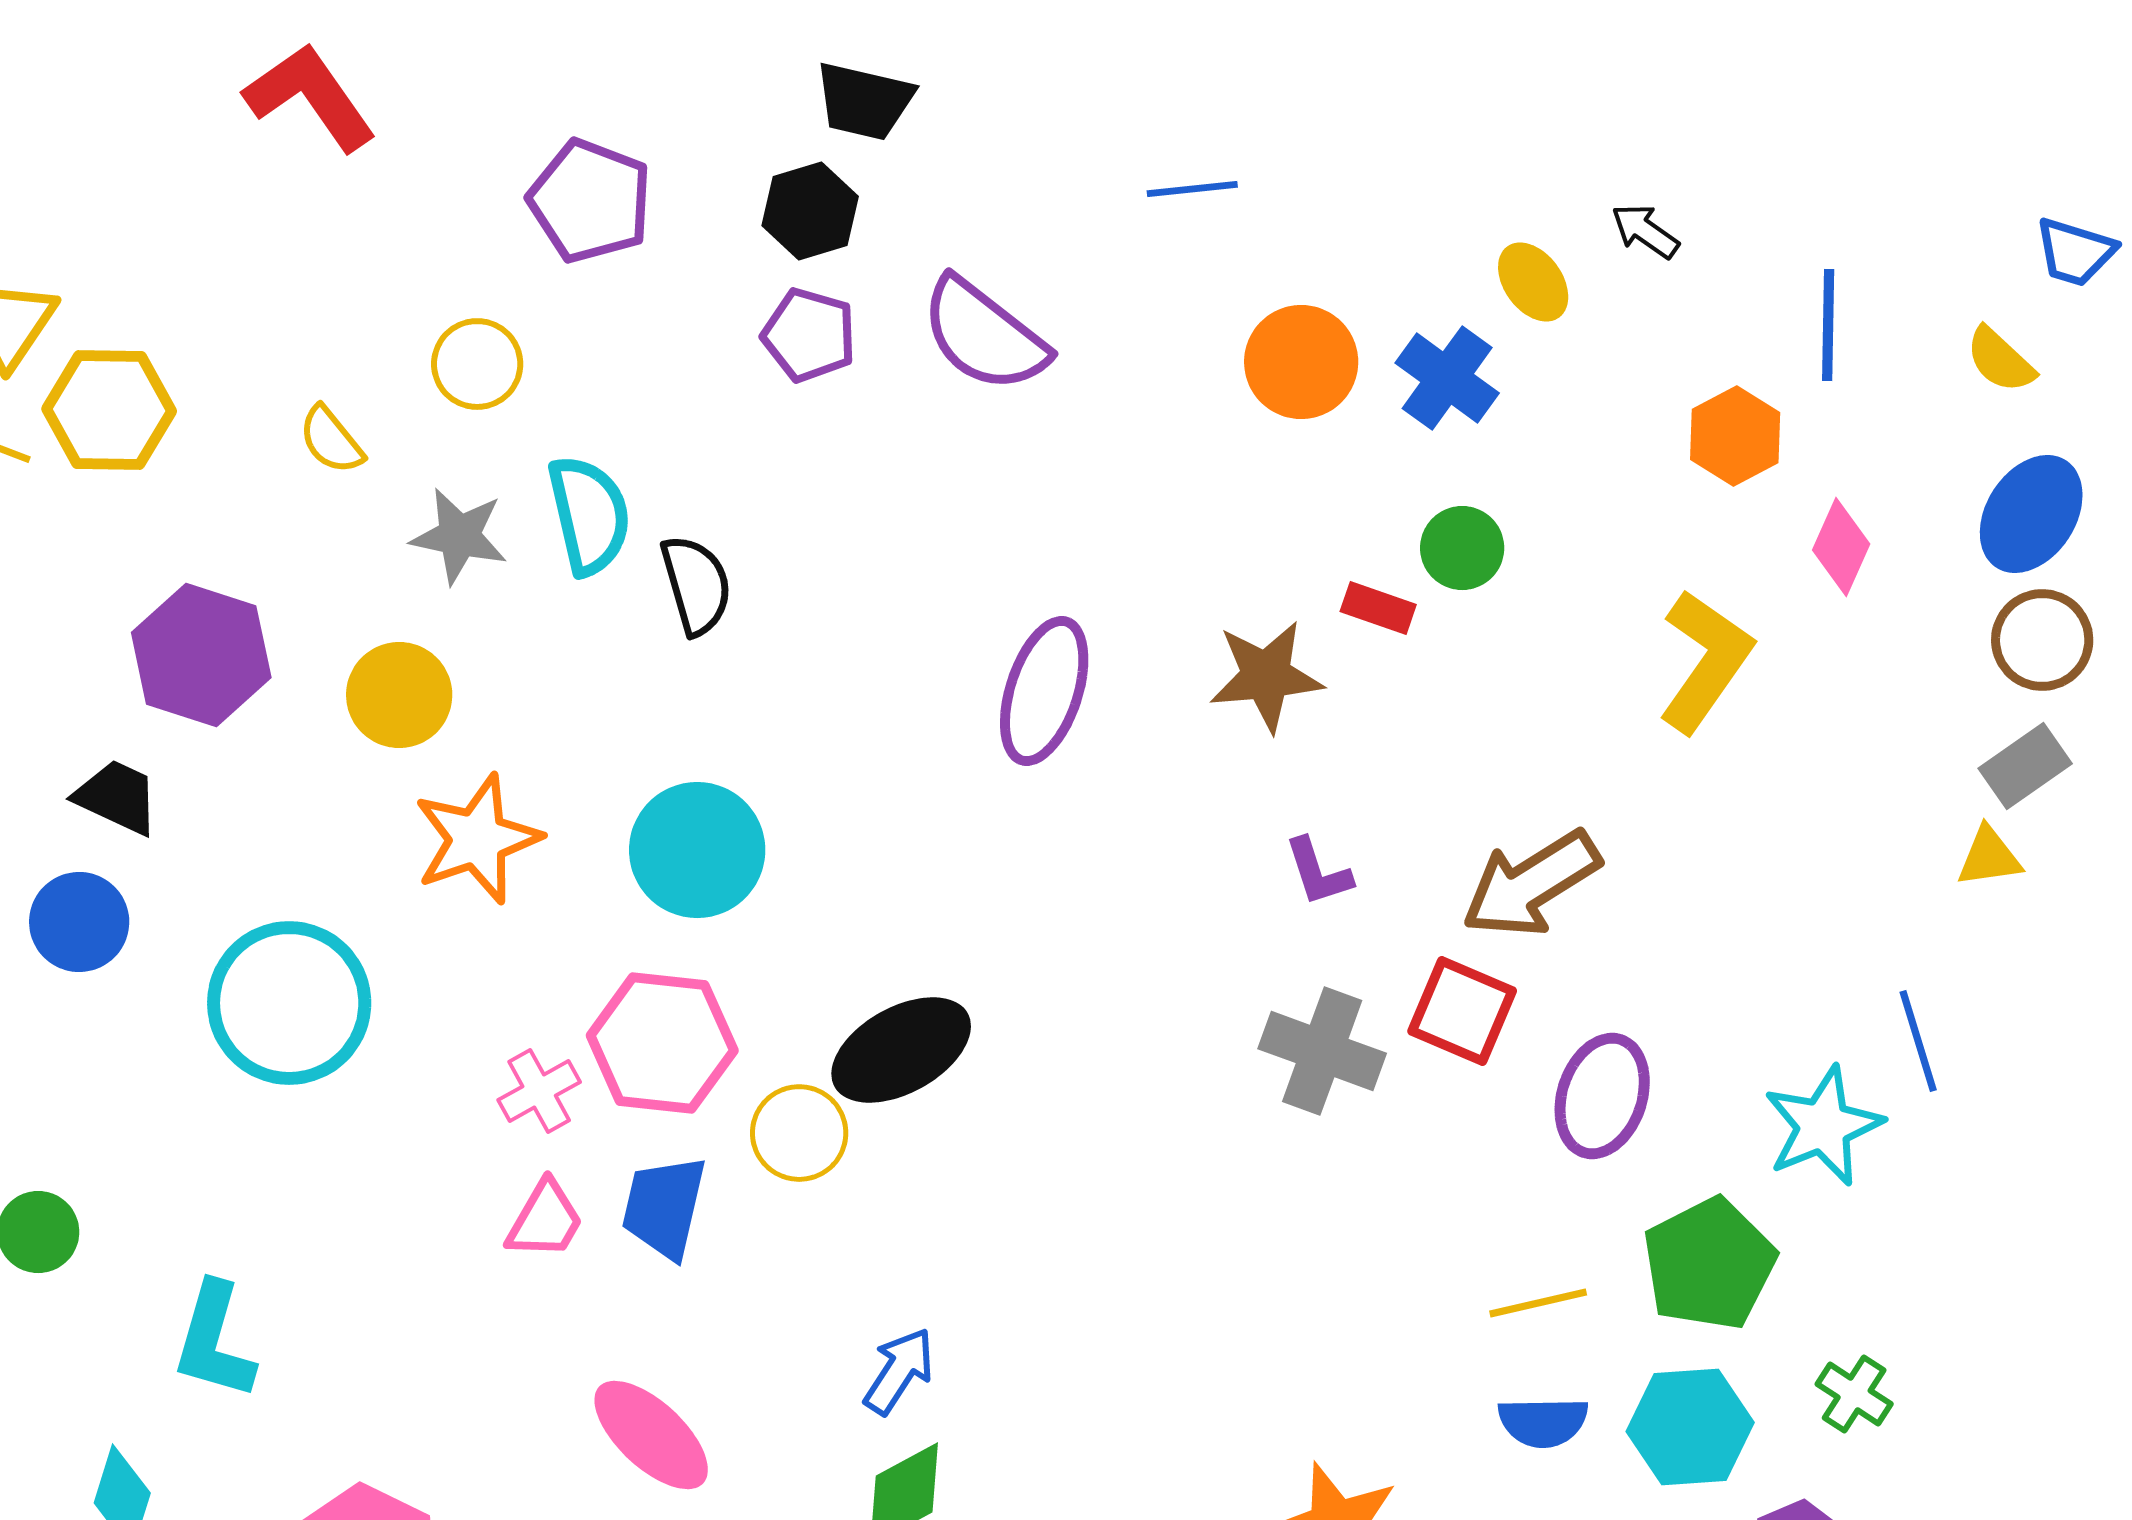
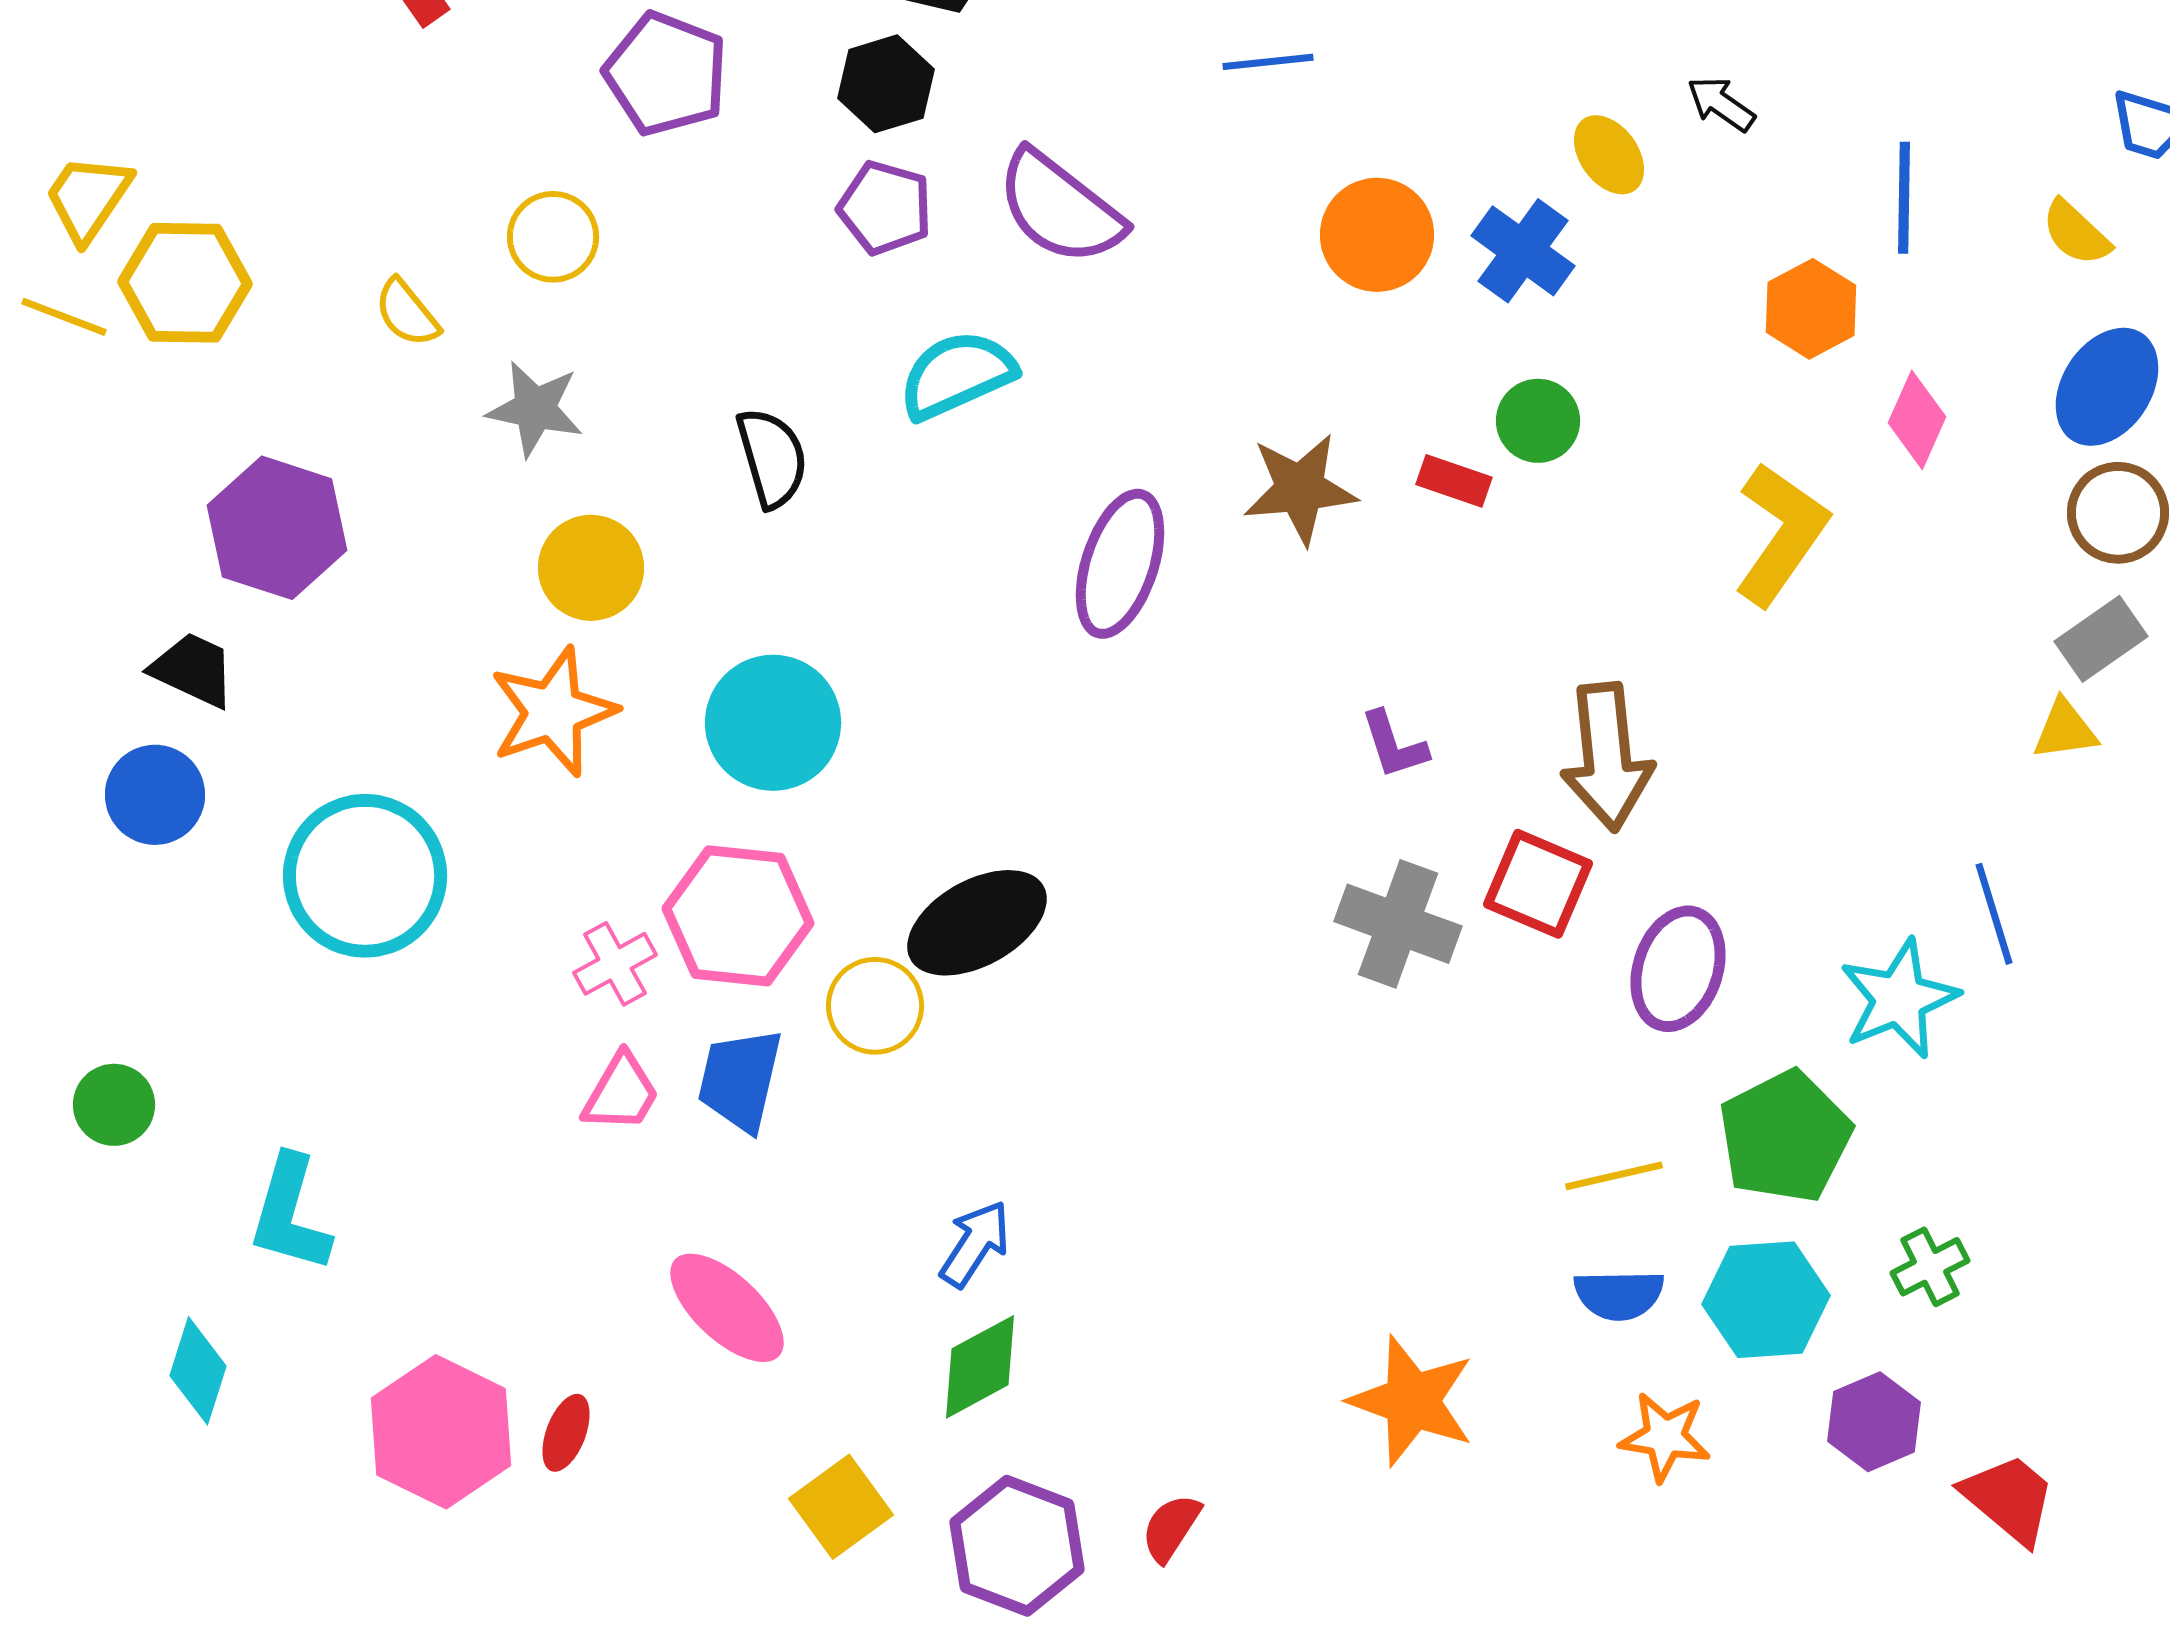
cyan semicircle: (589, 515) -> (957, 375), moved, turned -101
brown star: (1266, 676) -> (1300, 489), moved
yellow circle: (399, 695) -> (591, 568), moved
brown arrow: (1531, 884) -> (1607, 757), turned -64
green cross: (1854, 1394) -> (1930, 1267), turned 30

